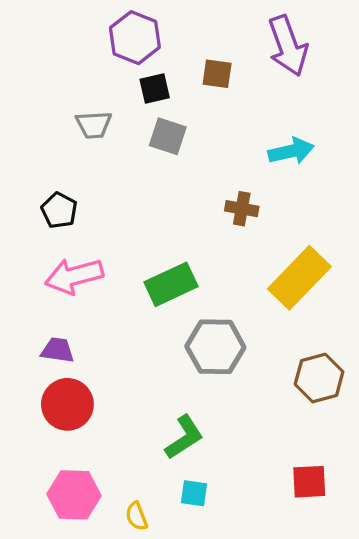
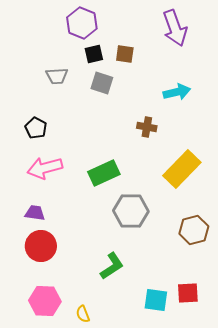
brown square: (217, 74) -> (125, 54), moved
cyan square: (194, 493) -> (156, 300), moved, size x1.4

